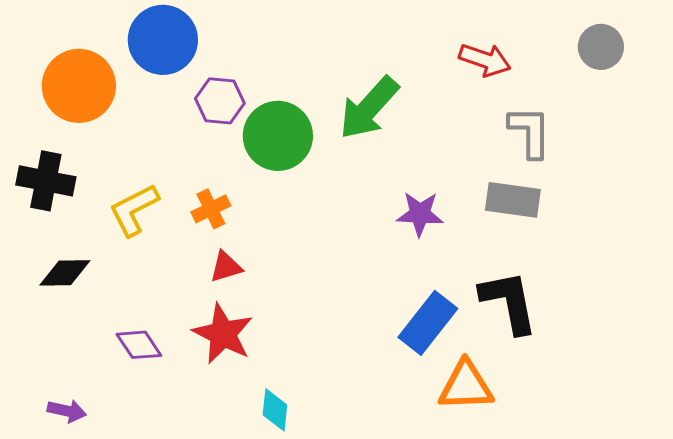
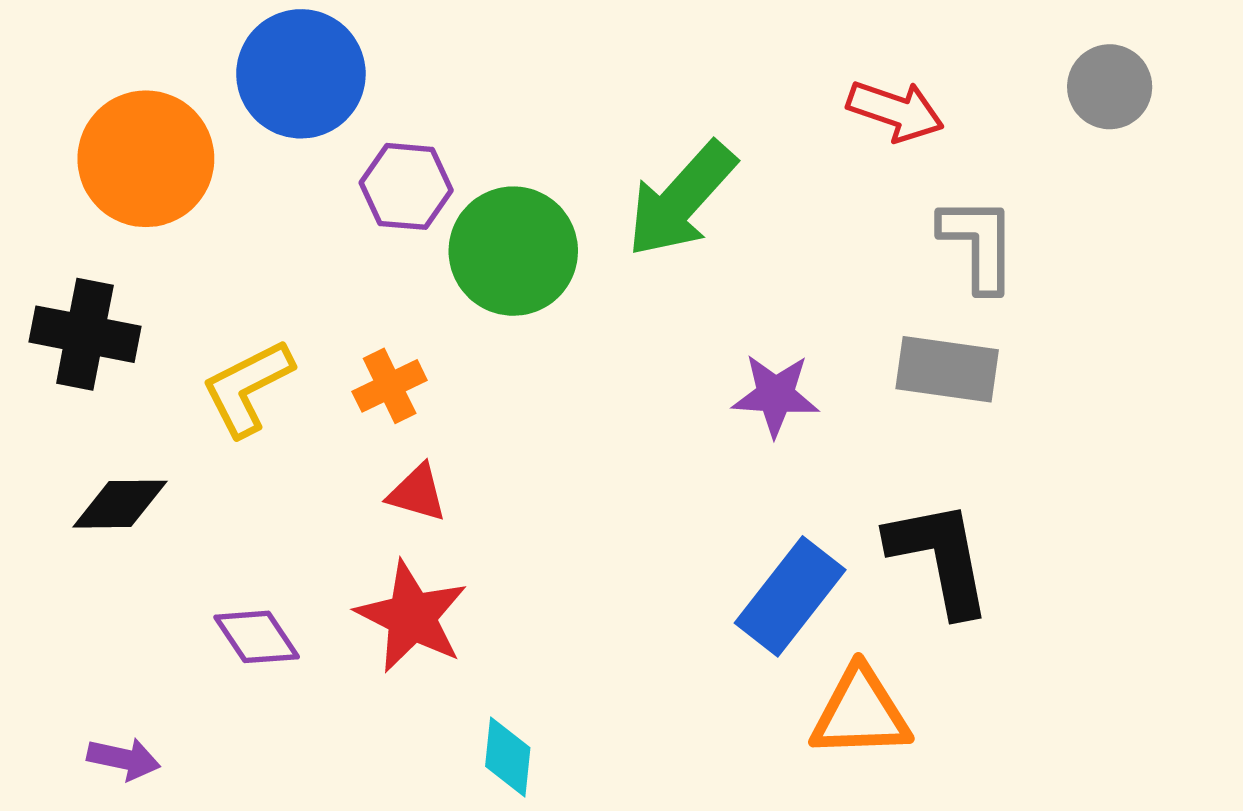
red triangle: (226, 267) -> (417, 493), turned 33

